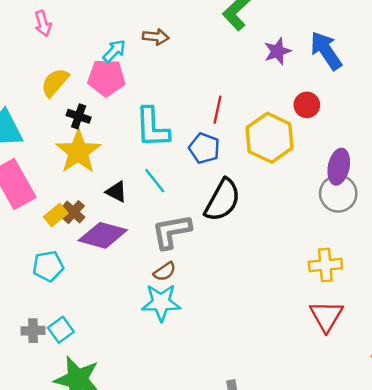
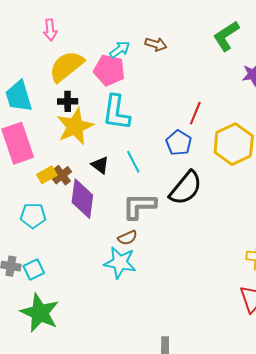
pink arrow: (43, 23) -> (50, 30), moved
yellow semicircle: (55, 82) -> (66, 66), size x1.4
black cross: (79, 116) -> (68, 101), moved, turned -30
cyan L-shape: (152, 128) -> (116, 112), moved
purple diamond: (103, 235) -> (82, 199), turned 72

